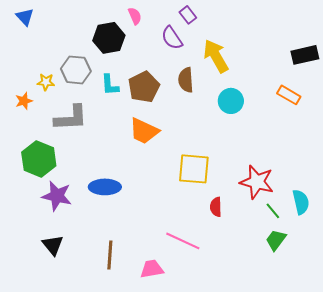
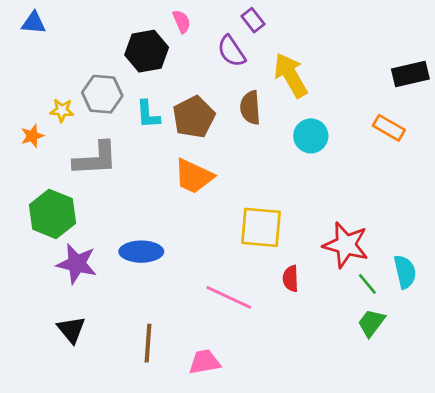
blue triangle: (25, 17) -> (34, 23), turned -42
pink line: (183, 241) -> (229, 297), moved

